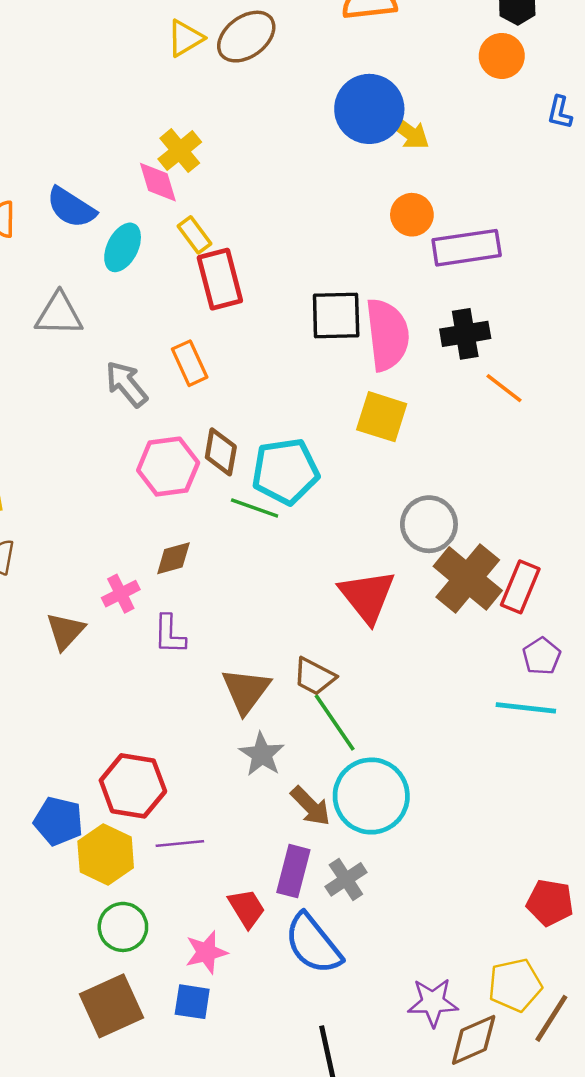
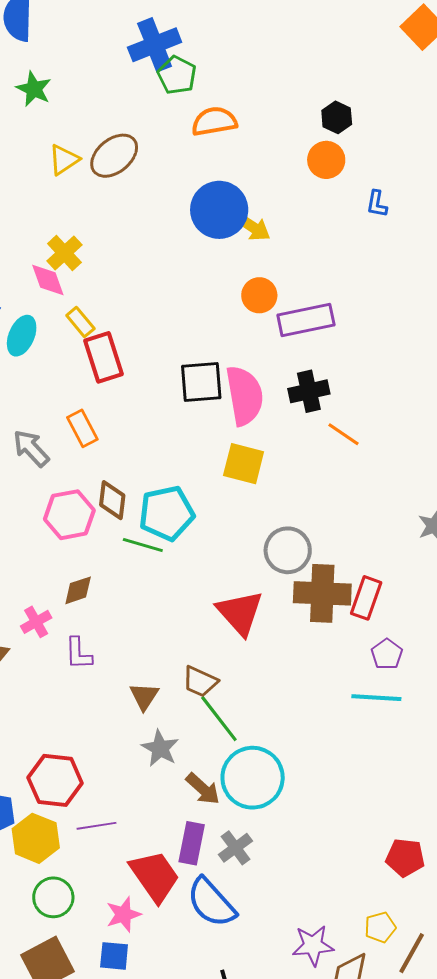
brown cross: (468, 578) -> (322, 593), turned -34
brown triangle: (246, 691) -> (144, 696), size x0.7
red trapezoid: (247, 908) -> (155, 876), size x1.6
yellow pentagon: (515, 985) -> (380, 927), size x0.7

